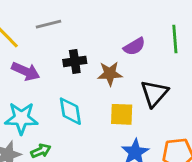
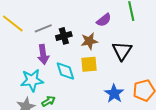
gray line: (49, 24) -> (43, 28), moved
purple arrow: (26, 71) -> (43, 54), moved, turned 66
yellow square: (122, 114) -> (89, 64), moved

